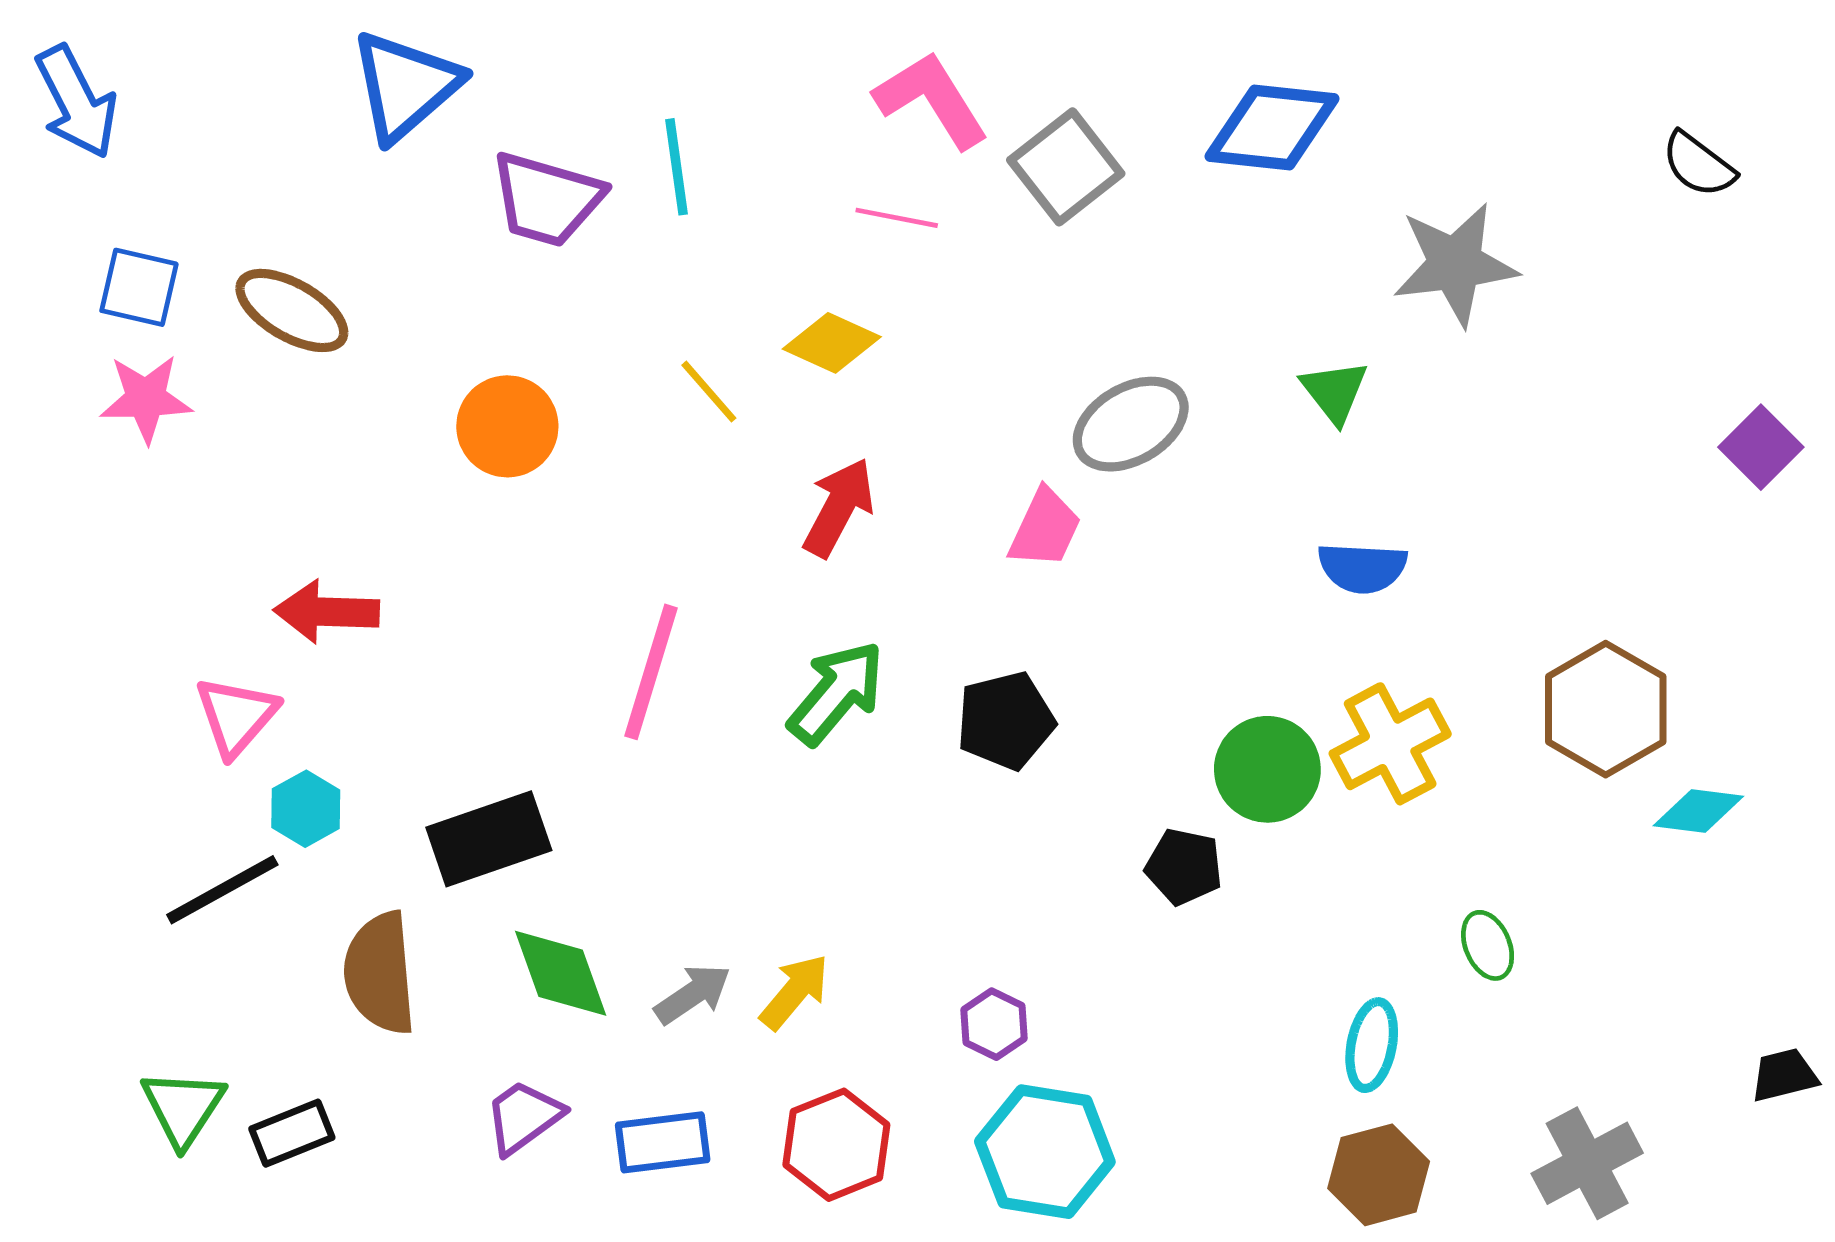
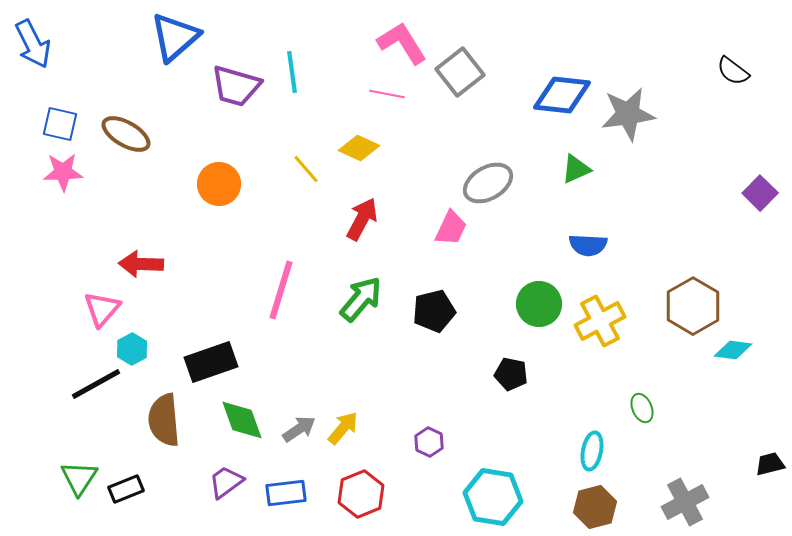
blue diamond: (1272, 127) -> (562, 95), moved
green triangle: (1335, 392) -> (576, 169), turned 44
green circle: (1267, 769) -> (539, 304), moved
cyan hexagon: (1045, 1152) -> (493, 497), moved

